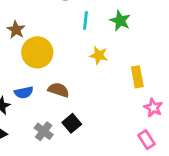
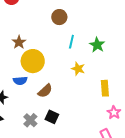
brown semicircle: (59, 90) -> (45, 91), turned 112
blue semicircle: (24, 92) -> (20, 81), moved
black square: (72, 123) -> (52, 117), turned -32

